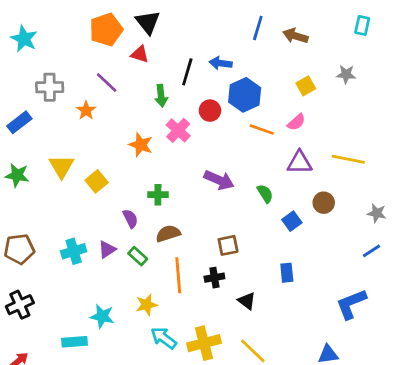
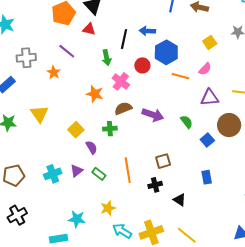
yellow square: (97, 181) -> (76, 130), moved
brown circle: (324, 203) -> (229, 125), size x1.5
brown semicircle: (168, 234) -> (123, 108), moved
orange line: (178, 275) -> (128, 170), moved

